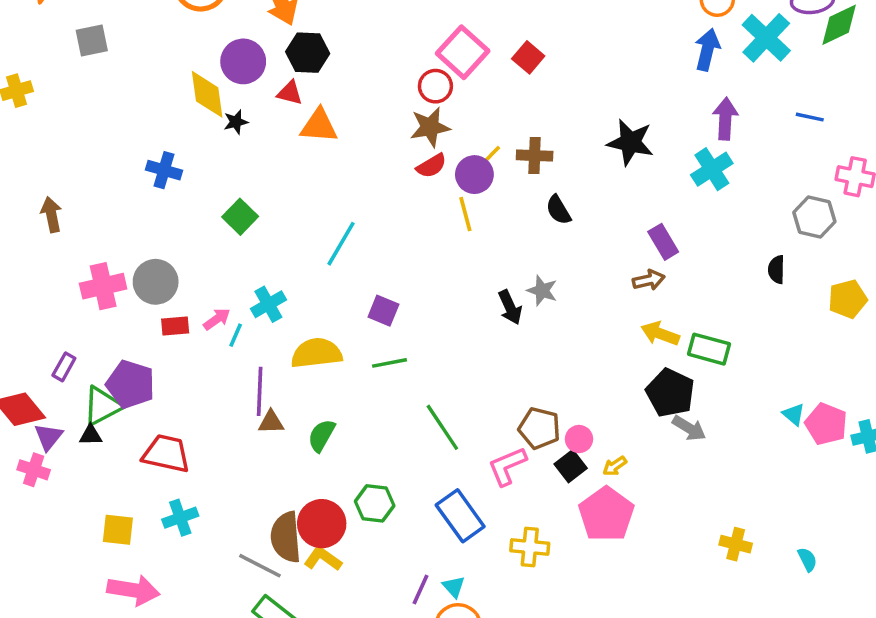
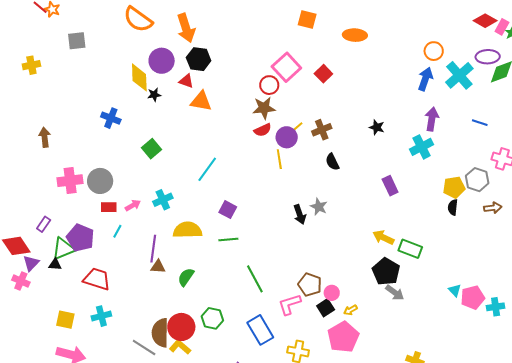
black star: (630, 142) -> (377, 127), size x0.6
brown cross: (535, 156) -> (322, 130), turned -30
brown arrow: (649, 280) -> (493, 208), moved
yellow pentagon: (848, 299) -> (454, 187), moved
cyan line: (236, 335) -> (117, 231), moved
pink pentagon: (826, 424) -> (473, 298), turned 30

